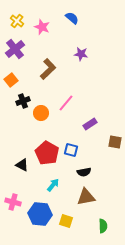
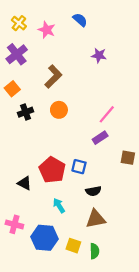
purple star: (81, 54) -> (99, 55), moved
pink line: (66, 103) -> (107, 114), moved
orange circle: (41, 113) -> (59, 110), moved
cyan arrow: (53, 185) -> (59, 206), turned -72
green semicircle: (103, 226) -> (95, 251), moved

